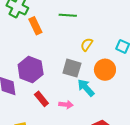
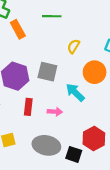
gray square: (72, 68) -> (47, 72), moved
red rectangle: (41, 99) -> (28, 107), turned 49

